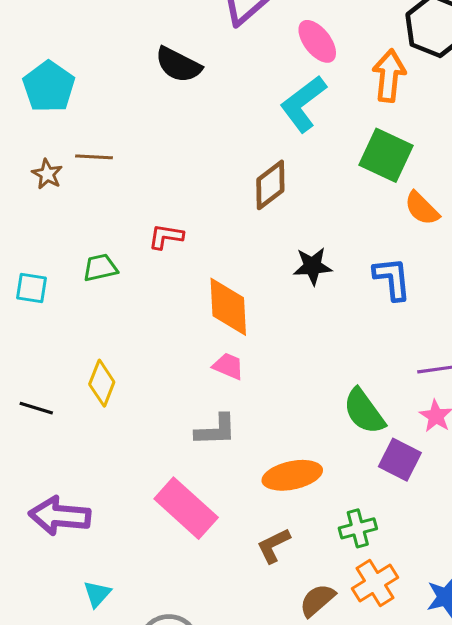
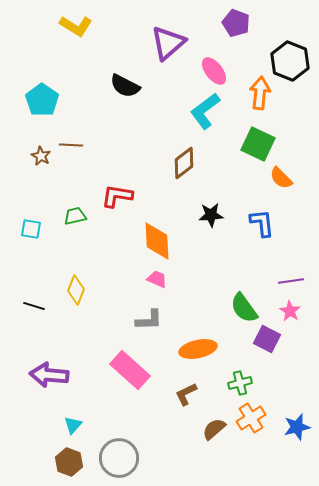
red L-shape: (166, 236) -> (117, 196), size x1.4

